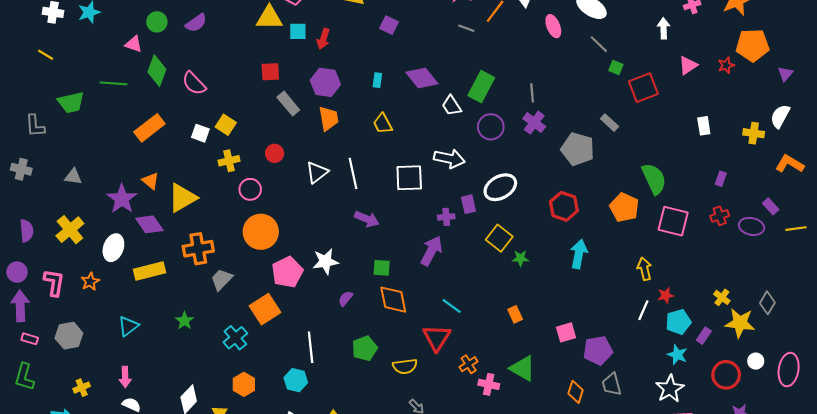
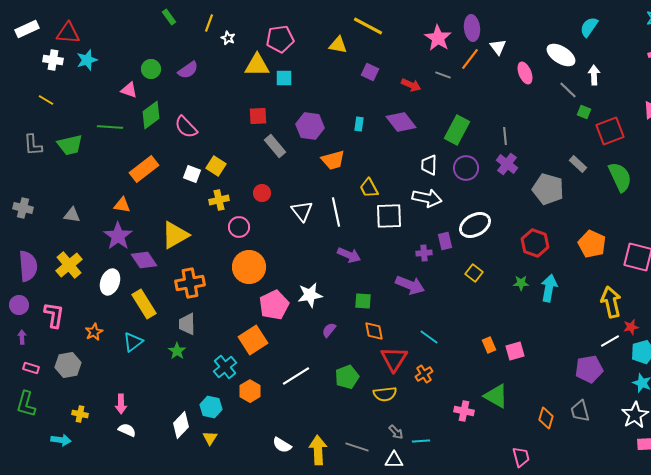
white arrow: (664, 28) -> (594, 75), moved
red arrow: (323, 39) -> (411, 85), moved, turned -84
green diamond: (157, 71) -> (151, 115), turned 32
white trapezoid: (452, 106) -> (429, 165), moved, turned 35
orange trapezoid: (329, 118) -> (333, 160), moved, turned 85
yellow trapezoid: (383, 124) -> (369, 188), moved
gray L-shape: (35, 126) -> (33, 145), moved
white triangle: (317, 172) -> (302, 211), turned -30
green semicircle: (654, 179) -> (620, 177), moved
orange triangle: (151, 181) -> (122, 205), moved, turned -30
purple semicircle: (27, 231) -> (28, 266), size x1.4
yellow square: (499, 238) -> (474, 273), size x0.7
purple arrow: (431, 251) -> (410, 285), turned 84
green star: (520, 258) -> (521, 283), moved
yellow arrow: (644, 269) -> (611, 302), size x1.4
yellow rectangle: (149, 271) -> (144, 304), turned 72
gray trapezoid: (222, 279) -> (187, 324), moved, turned -45
orange star: (90, 282) -> (94, 332), moved
orange diamond: (393, 300) -> (374, 331), size x0.7
purple arrow: (20, 306) -> (22, 337), size x0.5
white line: (643, 310) -> (610, 341), turned 36
cyan triangle: (128, 326) -> (133, 342), moved
pink square: (566, 332) -> (515, 351), moved
red triangle: (437, 338) -> (394, 359), moved
white line: (311, 347) -> (296, 376), turned 64
purple pentagon: (598, 350) -> (589, 369), moved
orange cross: (469, 364) -> (424, 374), moved
cyan hexagon: (296, 380) -> (211, 407), moved
orange hexagon: (244, 384) -> (250, 391), moved
yellow cross: (82, 388) -> (80, 414), turned 35

